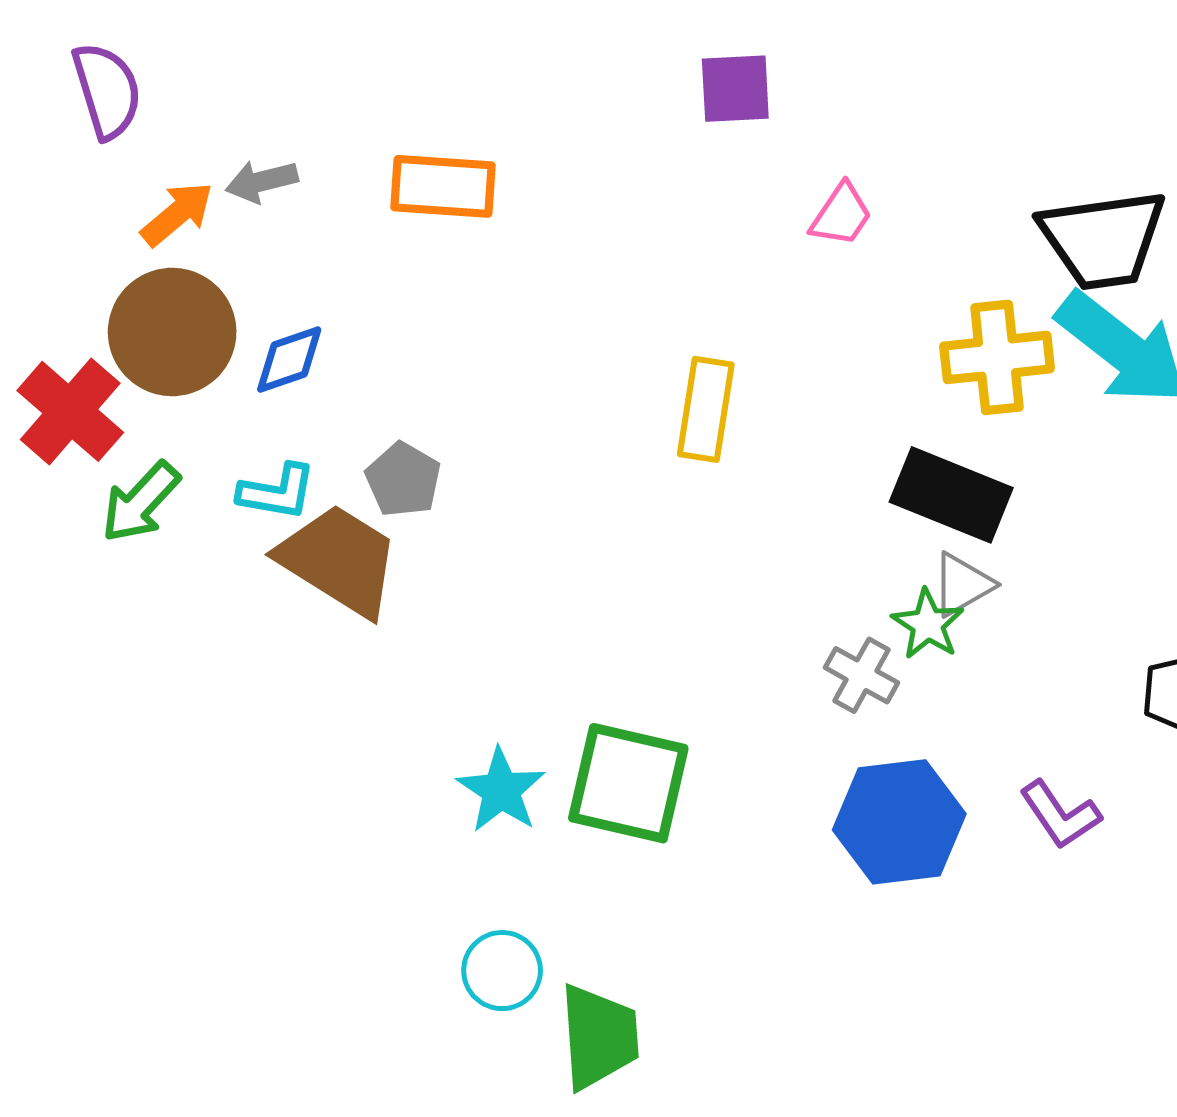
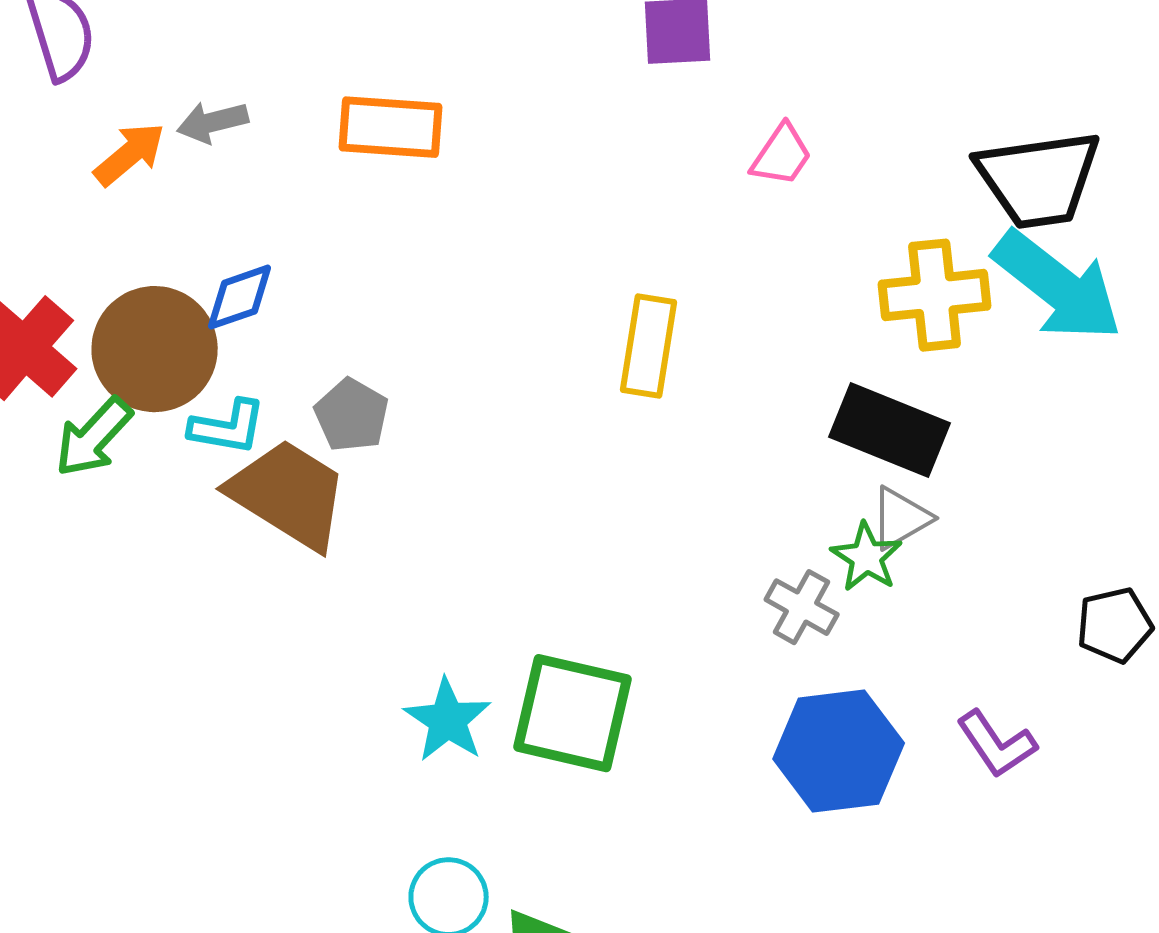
brown circle: (172, 332) -> (155, 349), moved

